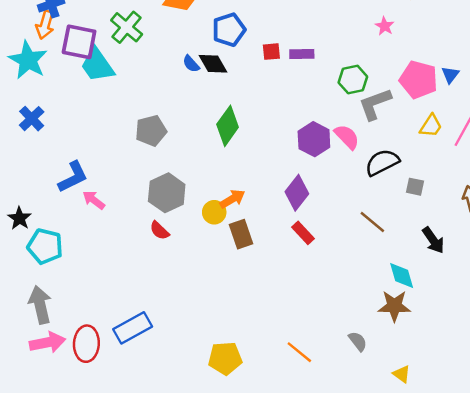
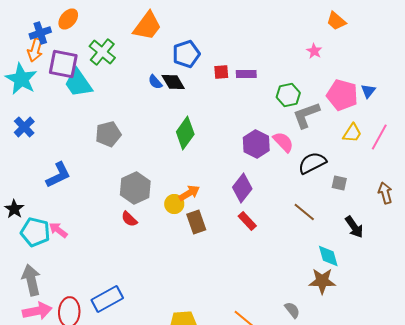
gray pentagon: (151, 131) -> (108, 134), moved
pink arrow: (94, 200) -> (58, 230), moved

